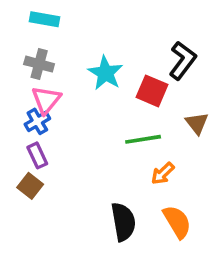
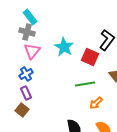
cyan rectangle: (44, 19) -> (30, 17), turned 42
gray cross: (39, 64) -> (27, 32), moved
pink triangle: (46, 100) -> (32, 51), moved

